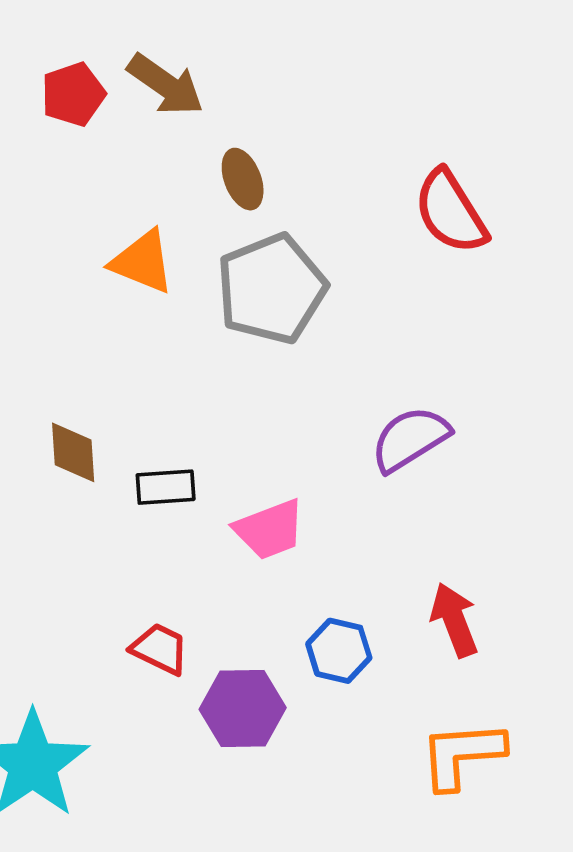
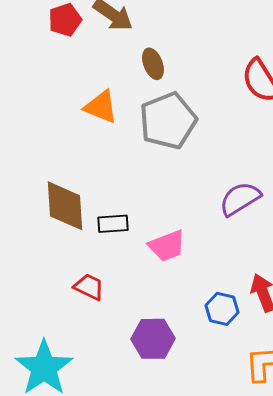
brown diamond: (73, 452) -> (65, 206), size x1.6
red trapezoid: (160, 649) -> (89, 287), moved
blue hexagon: (339, 651) -> (222, 309), moved

